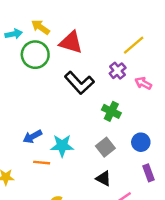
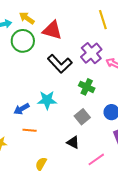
yellow line: (134, 45) -> (103, 20), moved, turned -66
purple cross: (118, 71) -> (91, 53), size x1.5
cyan star: (62, 146) -> (47, 100), moved
black triangle: (104, 178) -> (73, 142), moved

